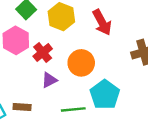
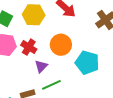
green line: (73, 109) -> (51, 85), moved

